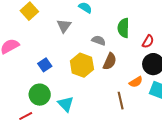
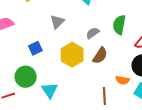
gray triangle: (64, 26) -> (57, 22), moved
gray semicircle: (99, 40) -> (93, 33), turned -64
orange semicircle: (136, 82) -> (123, 80), turned 32

